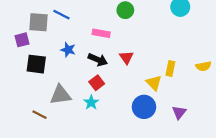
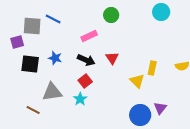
pink rectangle: (101, 33) -> (89, 36), turned -35
blue star: (68, 50) -> (55, 58), moved
blue circle: (144, 107) -> (140, 115), moved

